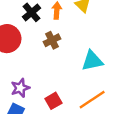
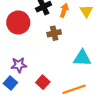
red square: (53, 101) -> (43, 82), turned -32

